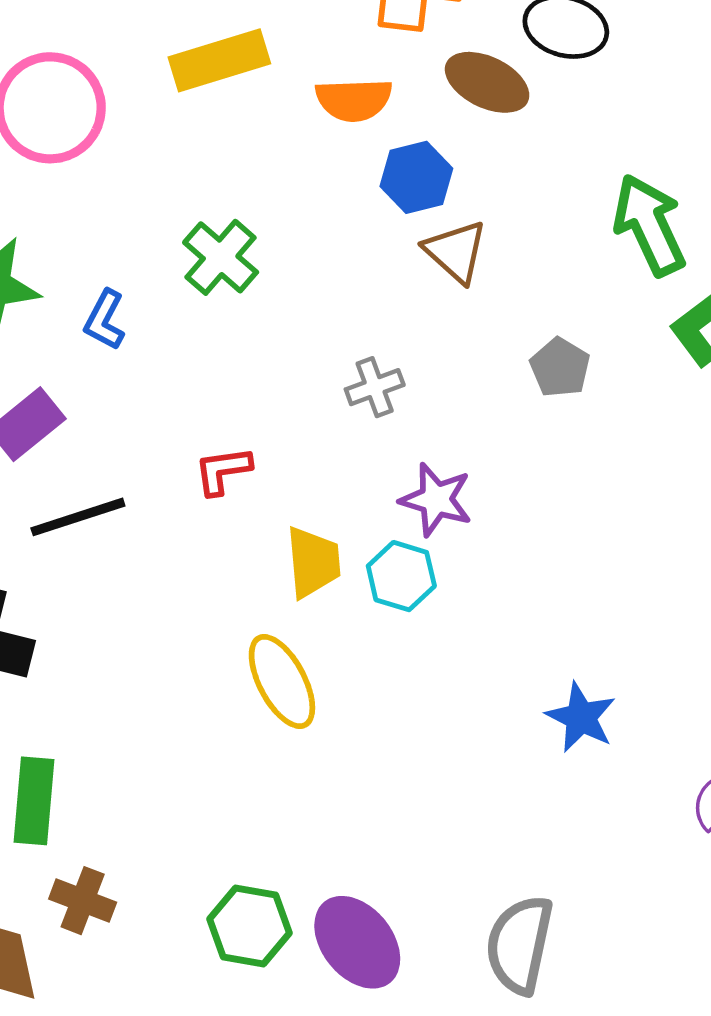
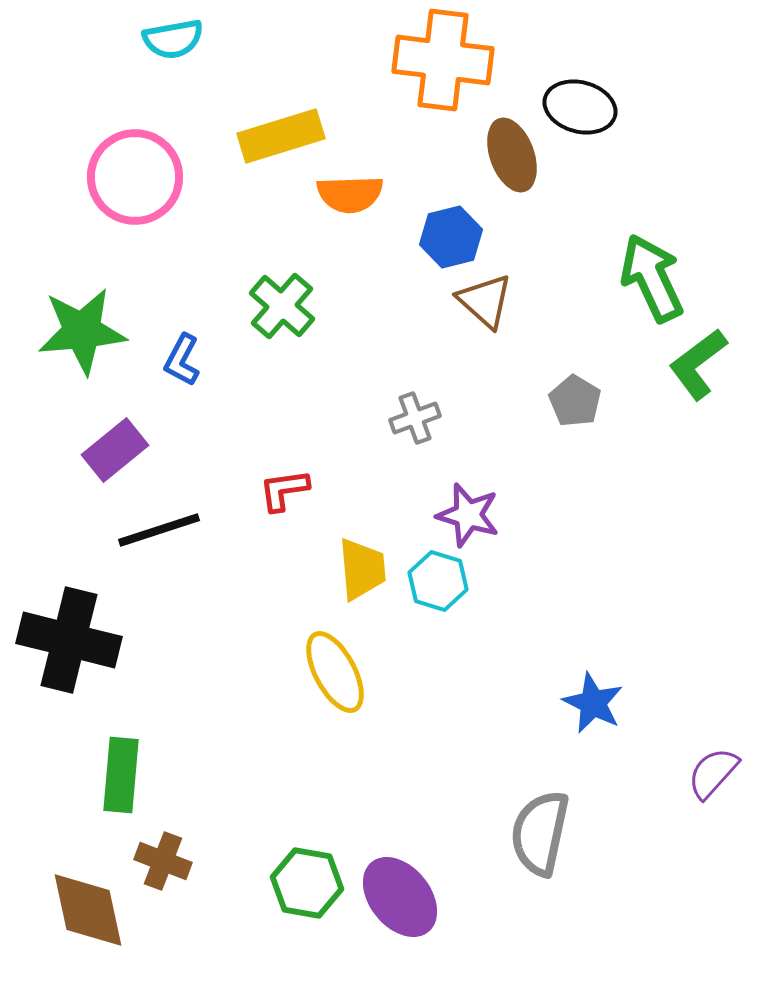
brown ellipse: (487, 82) -> (512, 155), turned 44
orange semicircle: (354, 100) -> (350, 194), moved
gray semicircle: (520, 945) -> (540, 833), moved

